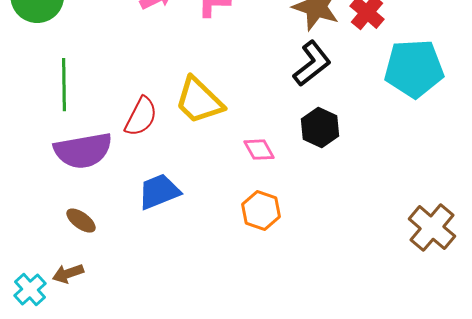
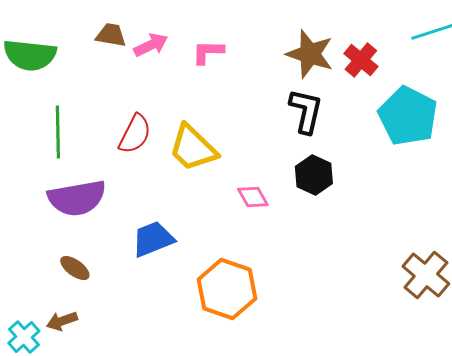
black L-shape: (312, 64) -> (306, 111), turned -39
cyan pentagon: (414, 69) -> (408, 116), turned 30
red semicircle: (141, 117) -> (135, 134), moved
orange hexagon: (261, 211) -> (227, 289), moved, size x1.5

